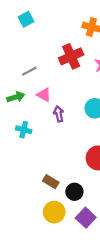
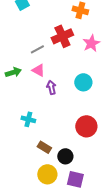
gray line: (29, 71) -> (37, 49), moved
cyan cross: (24, 130) -> (28, 119), moved
purple square: (86, 218) -> (75, 179), turned -30

